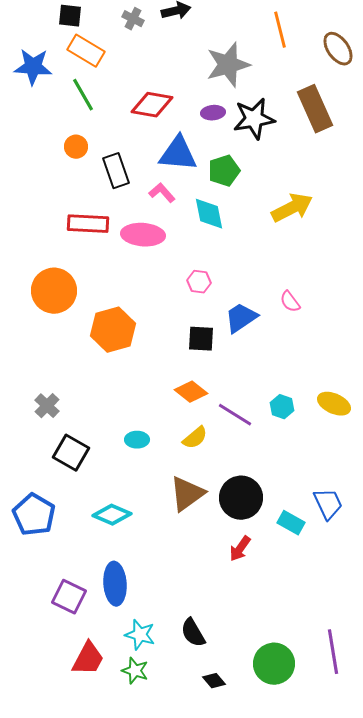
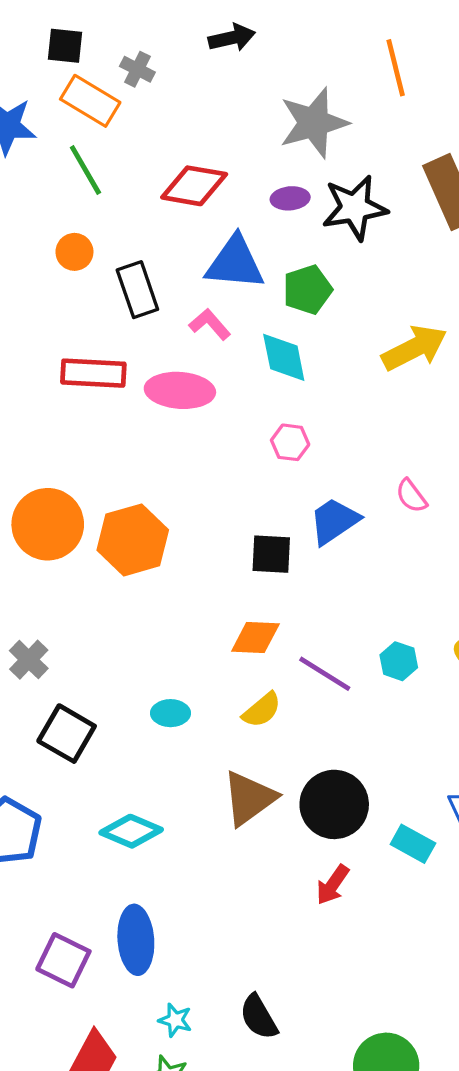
gray cross: (133, 19) -> (137, 69), moved
pink hexagon: (199, 282) -> (290, 442), moved
orange circle: (54, 291) -> (48, 524), moved
orange diamond: (191, 392) -> (255, 638), turned -36
cyan star: (140, 635) -> (175, 1020), size x0.7

